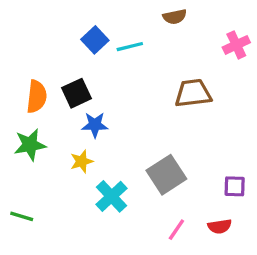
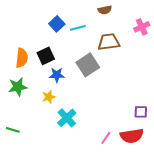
brown trapezoid: (193, 93) -> (109, 42), moved
gray square: (166, 175) -> (88, 65), moved
red semicircle: (220, 226) -> (132, 136), size x1.6

